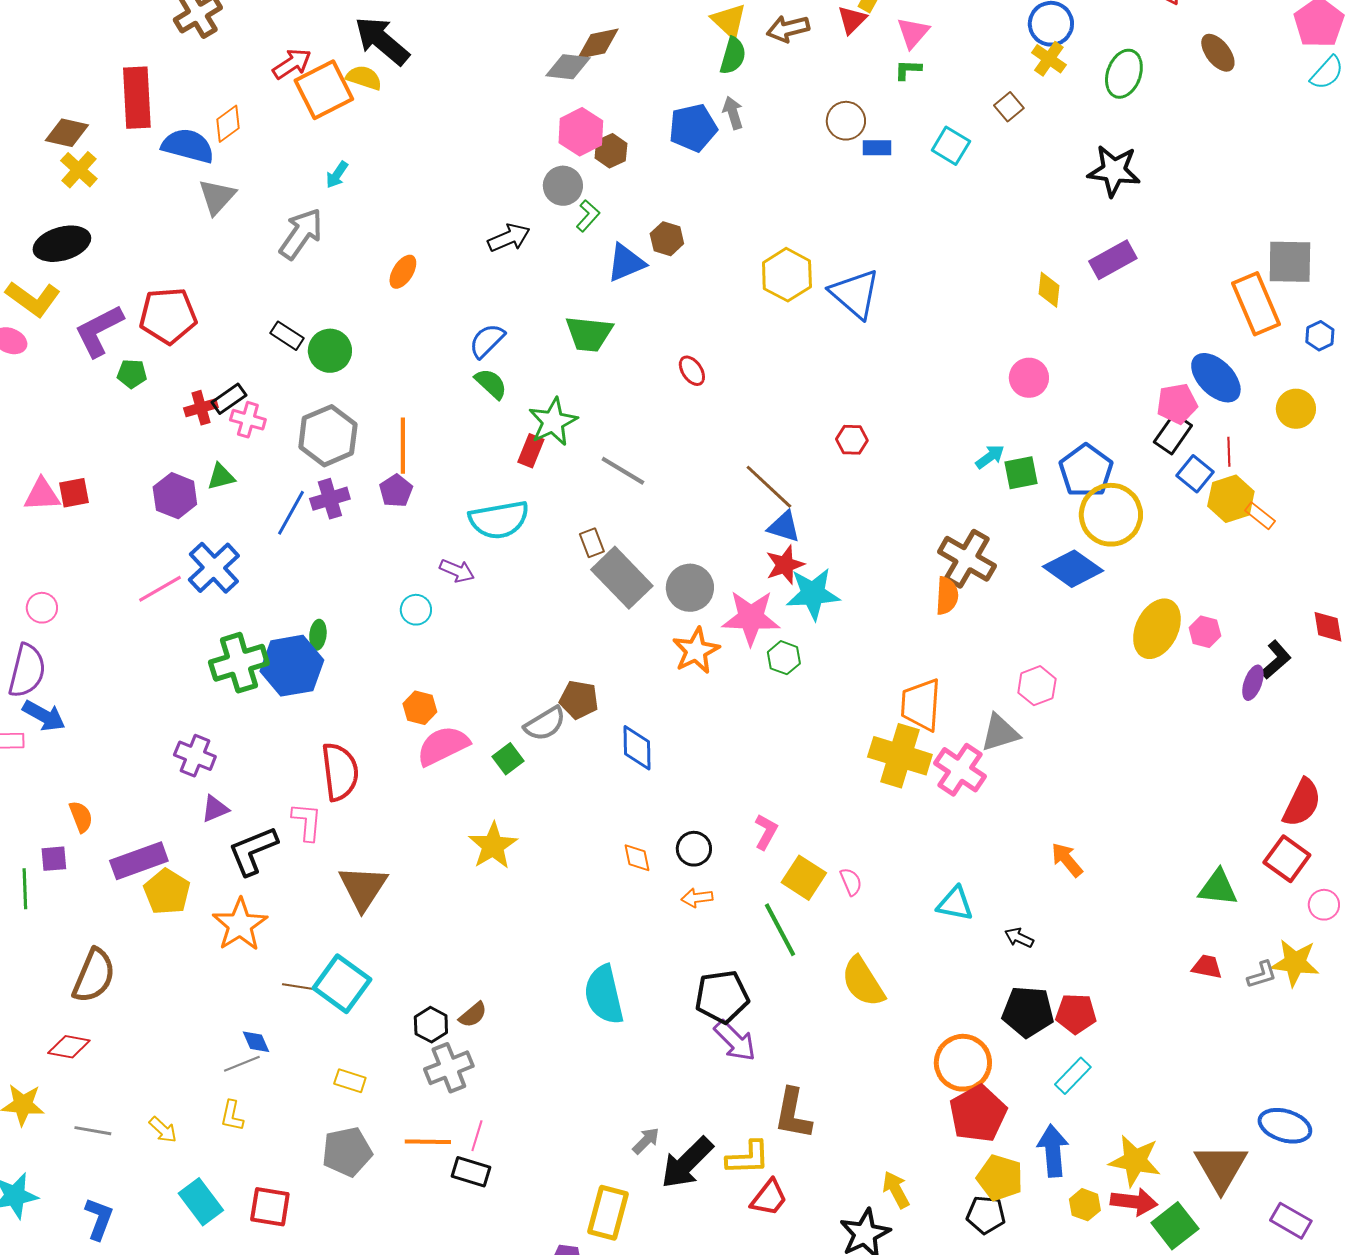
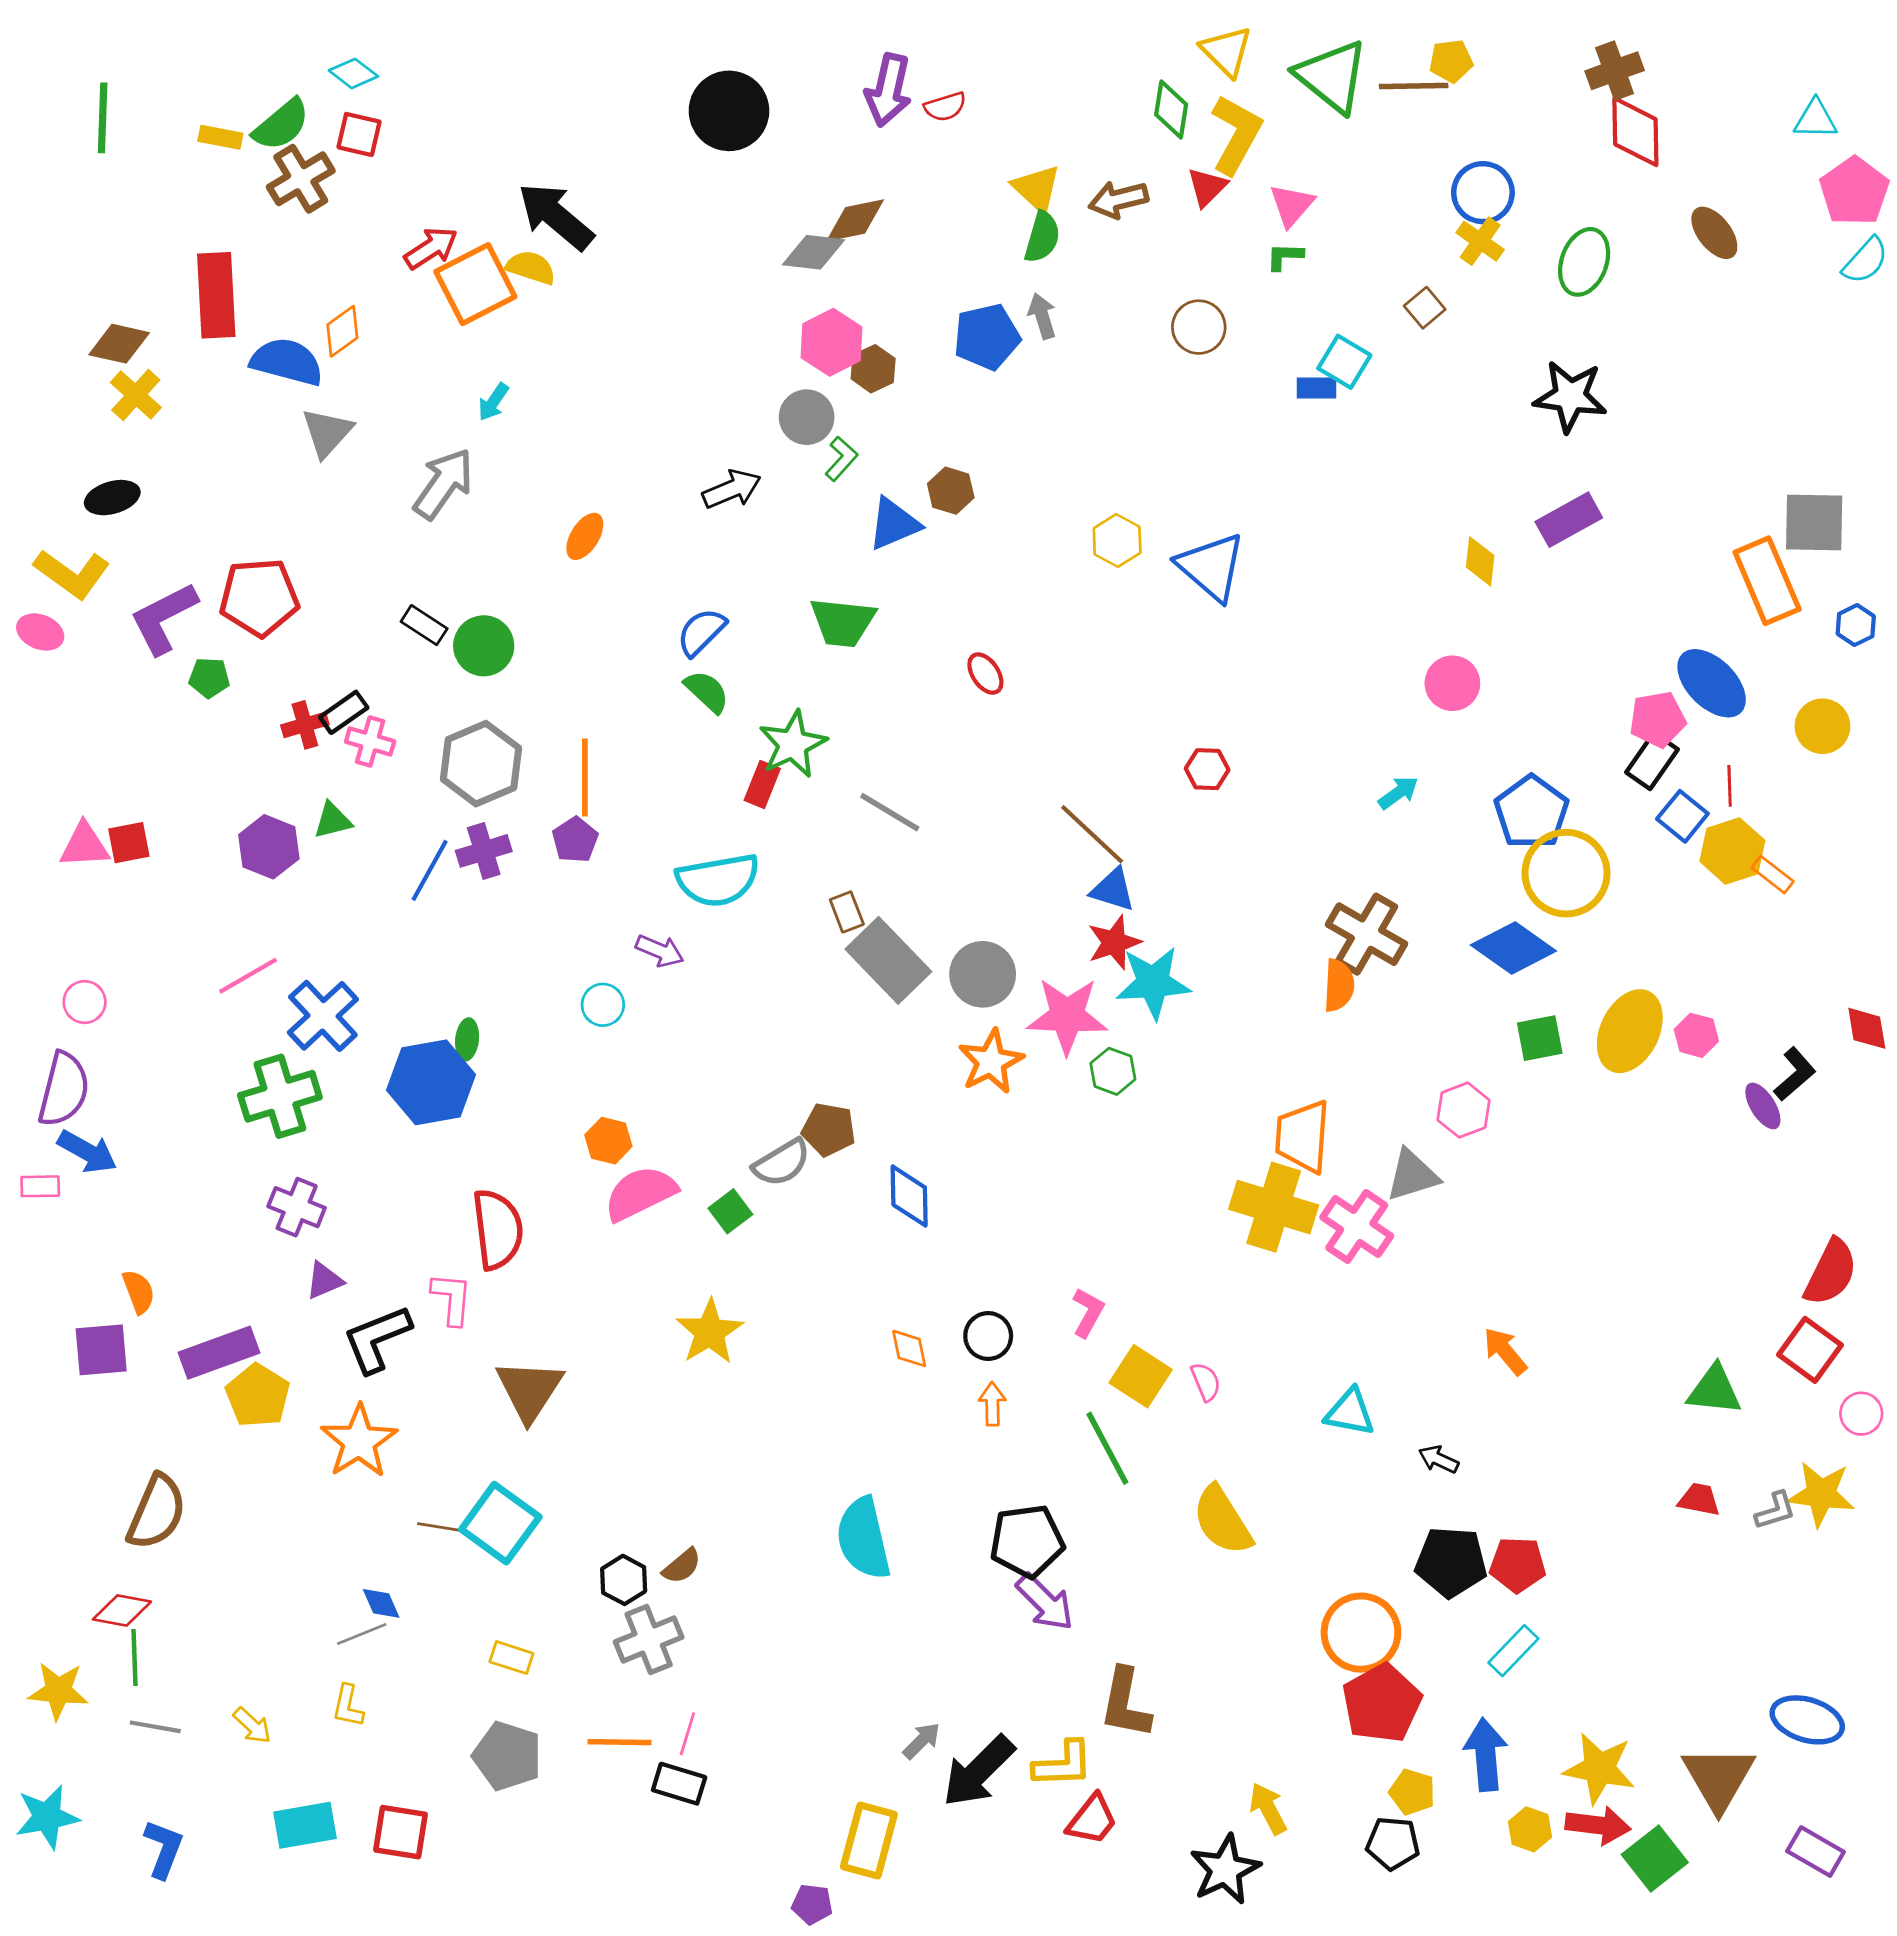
blue rectangle: (877, 148) -> (1317, 388), moved
black ellipse: (62, 244) -> (112, 498), size x0.7
yellow hexagon: (787, 275) -> (1117, 541), size x0.7
green square: (1021, 473) -> (1540, 1038), moved
blue cross: (214, 568) -> (323, 1016), moved
green cross: (239, 663) -> (280, 1096), moved
purple ellipse: (1253, 683) -> (1763, 1106), turned -52
purple square: (54, 859) -> (101, 1350), size x1.5
green line: (25, 889) -> (134, 1658), moved
orange arrow: (697, 898) -> (992, 1404), turned 96
gray pentagon: (347, 1152) -> (507, 1756), turned 30
yellow pentagon: (1000, 1178) -> (1412, 1792), size x0.7
cyan rectangle: (201, 1202) -> (305, 1825), turned -63

